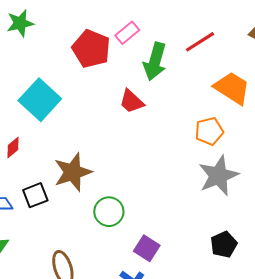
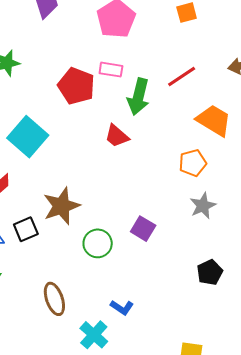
pink rectangle: (127, 33) -> (111, 70), turned 50
gray star: (218, 176) -> (203, 206), size x0.7
purple square: (147, 248) -> (143, 229), moved

